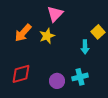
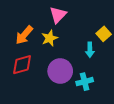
red diamond: (21, 74) -> (22, 65), moved
purple circle: (57, 81) -> (60, 71), moved, size x1.5

